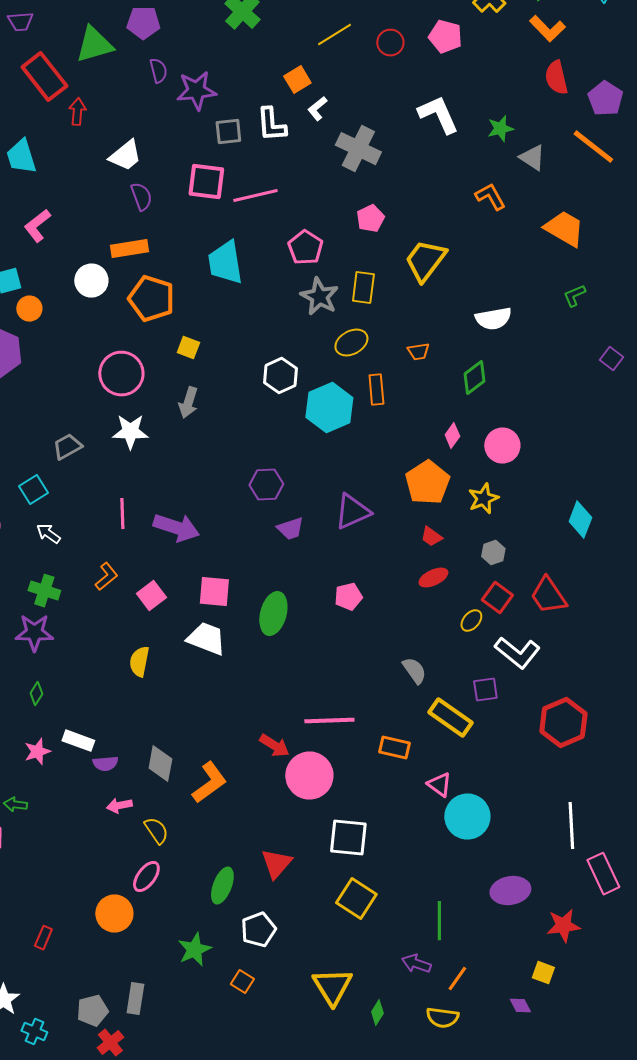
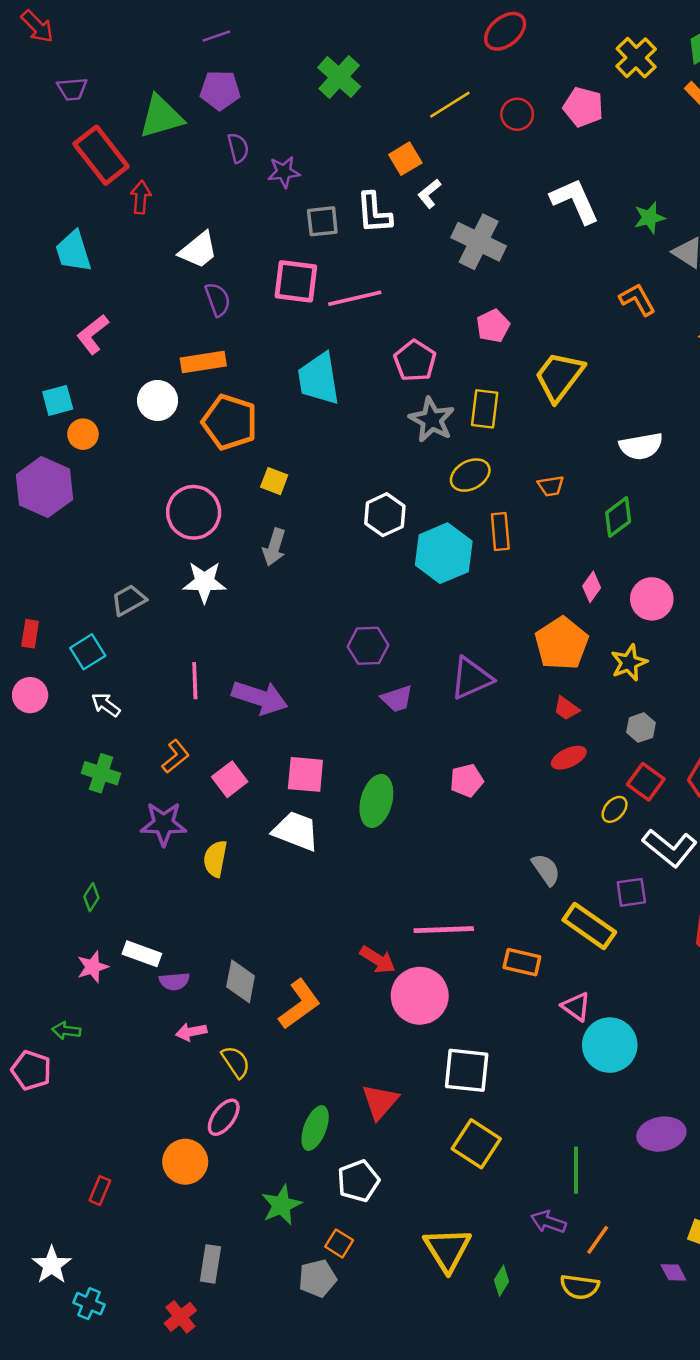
purple star: (196, 91) -> (284, 172), size x0.7
purple star: (34, 633) -> (164, 824), moved
gray pentagon: (92, 1011) -> (317, 1278), moved

